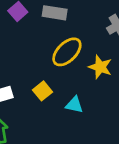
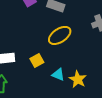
yellow star: (100, 67) -> (78, 79), moved

